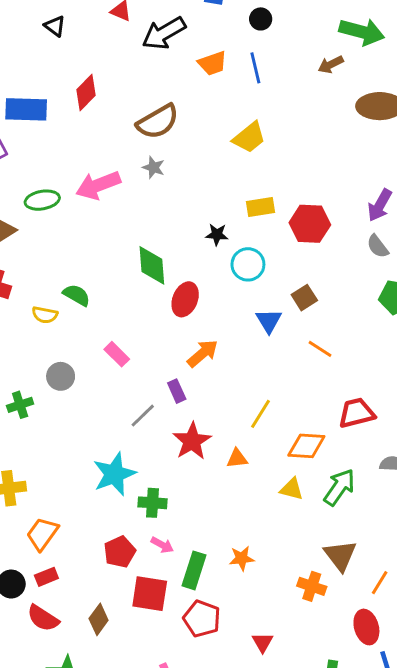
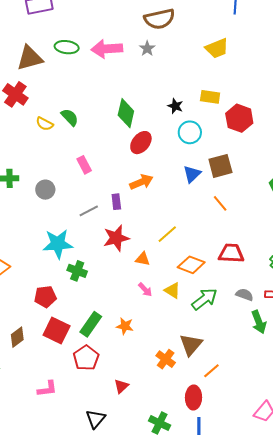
brown square: (304, 298) -> (220, 166), size x1.4
gray circle: (61, 376) -> (45, 190), moved
pink arrow: (162, 545) -> (145, 290), moved

